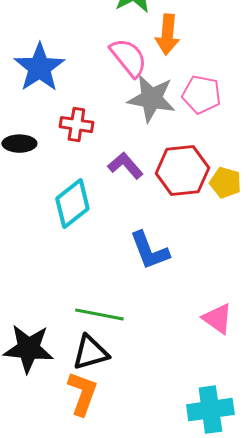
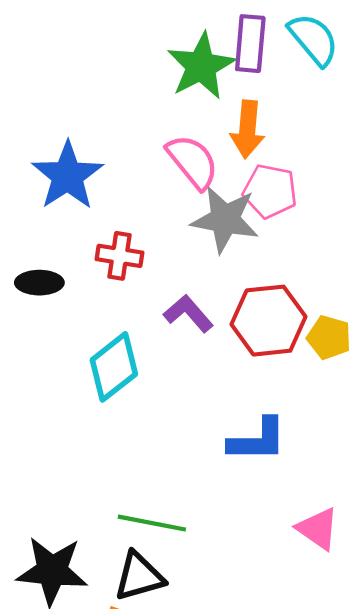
pink pentagon: (201, 95) -> (270, 191), moved
blue L-shape: (149, 251) -> (257, 440), moved, turned -69

